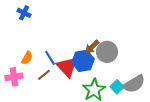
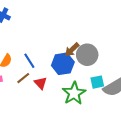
red triangle: (67, 67) -> (41, 83), moved, size x0.6
cyan square: (117, 87) -> (97, 82), moved, turned 32

